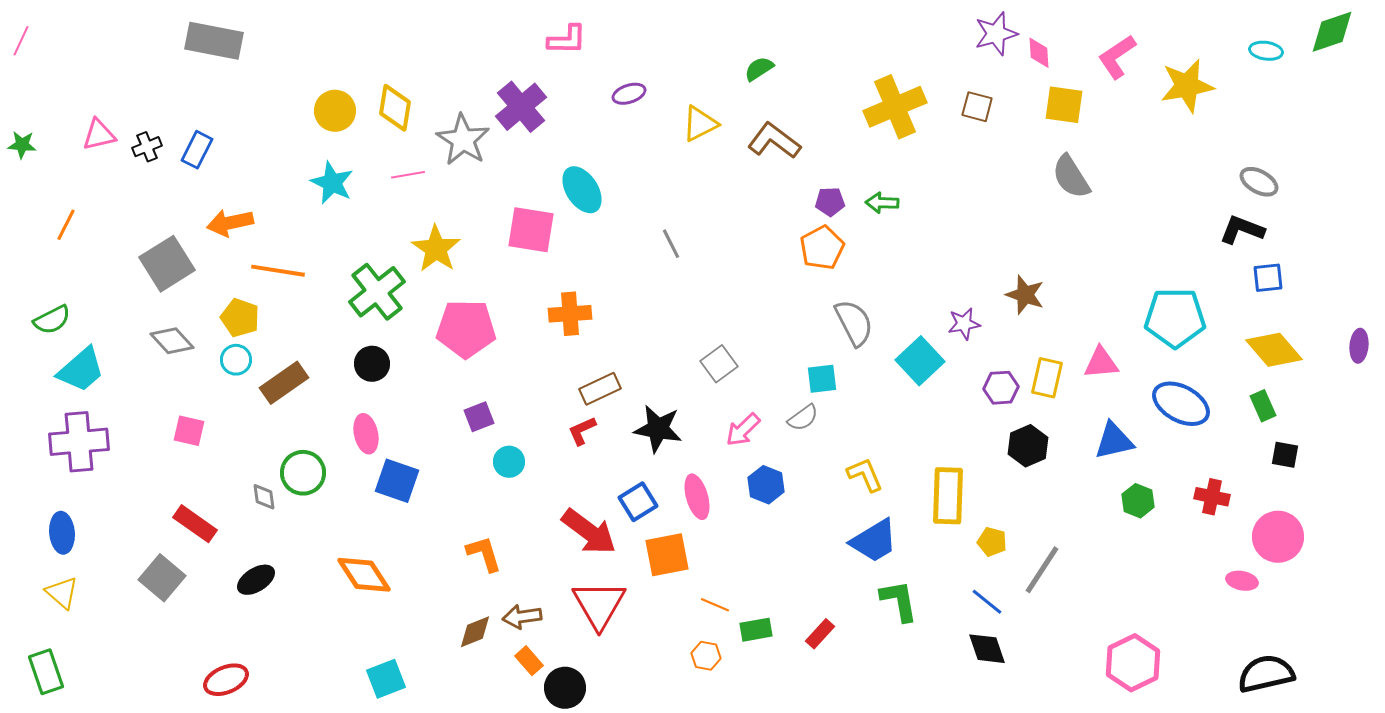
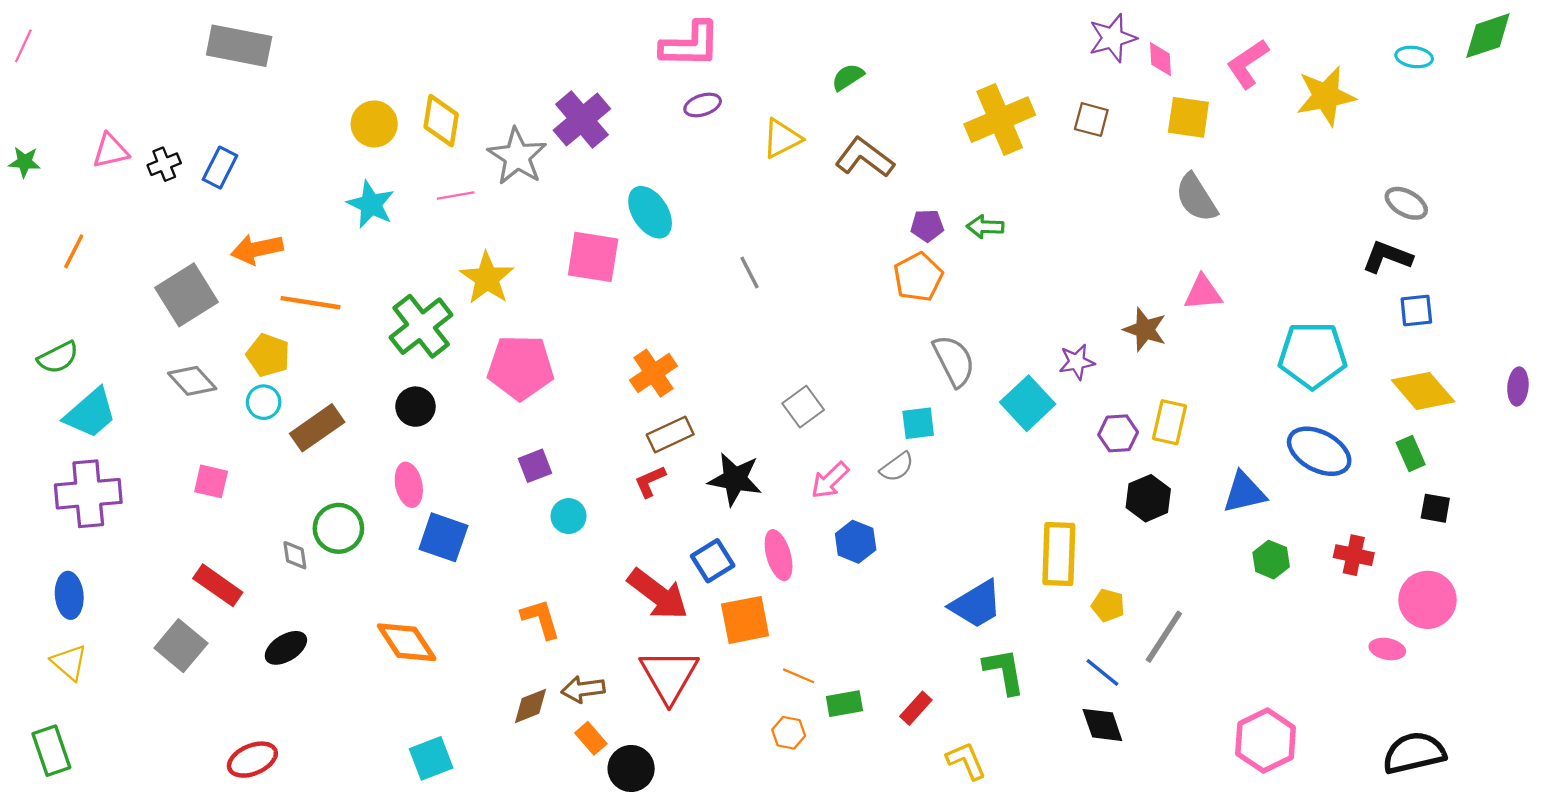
pink L-shape: (567, 40) -> (690, 45), moved, size x1.4
orange cross: (570, 314) -> (653, 373), moved, turned -30
pink triangle: (1101, 363) -> (1203, 293), moved
yellow L-shape: (865, 475) -> (966, 761), moved

